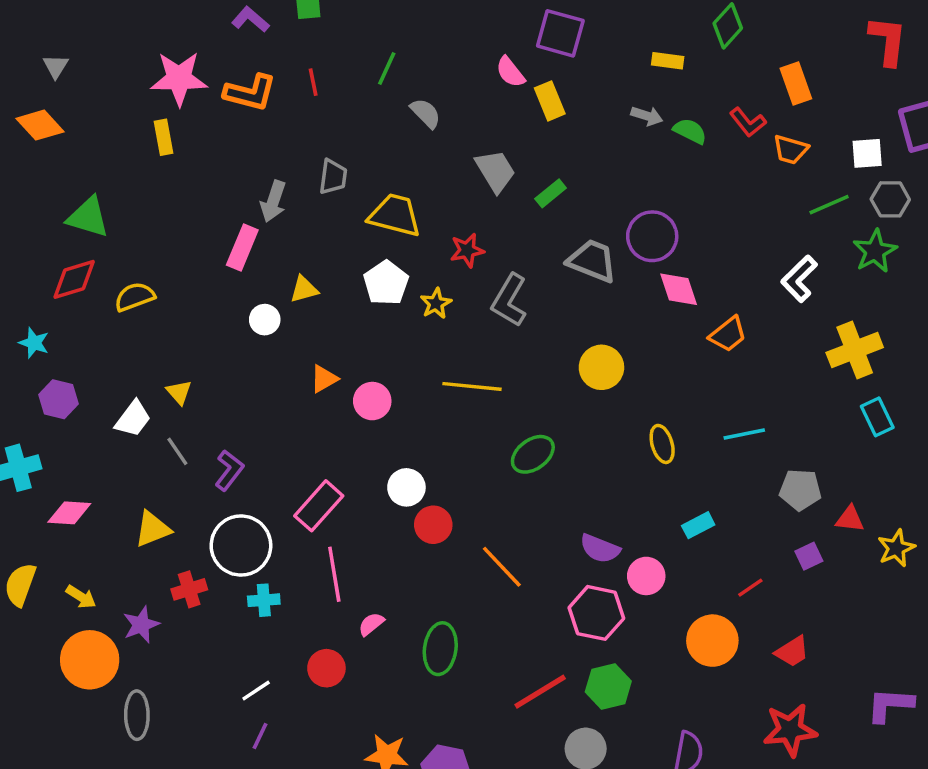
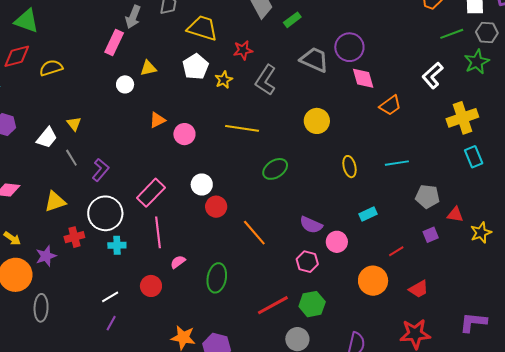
pink hexagon: (596, 613) -> (307, 262), size x0.7

